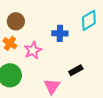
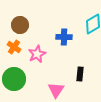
black rectangle: (76, 70) -> (80, 74), turned -56

